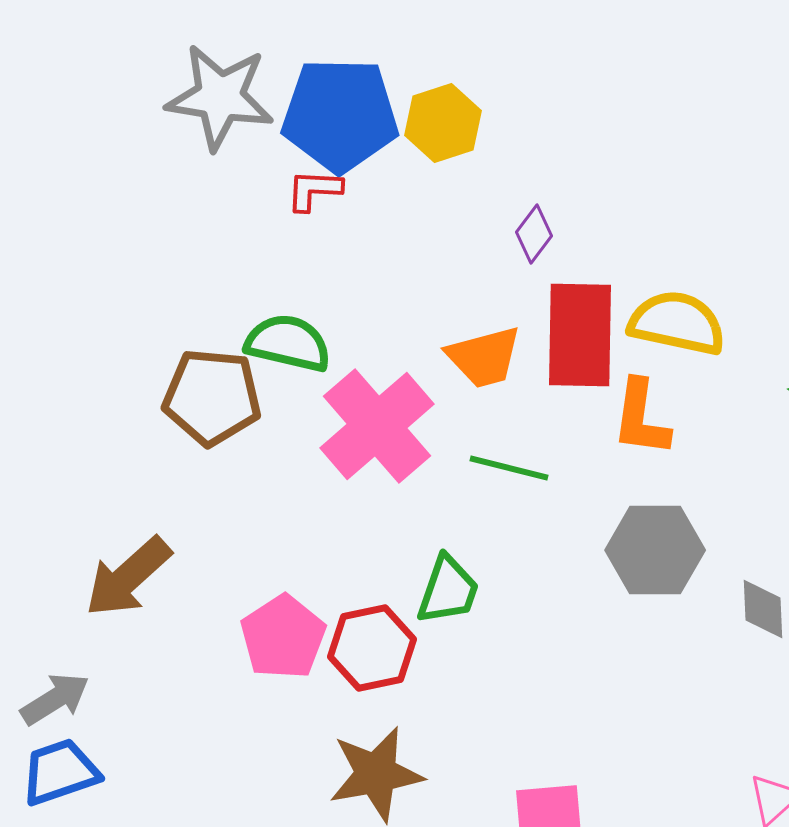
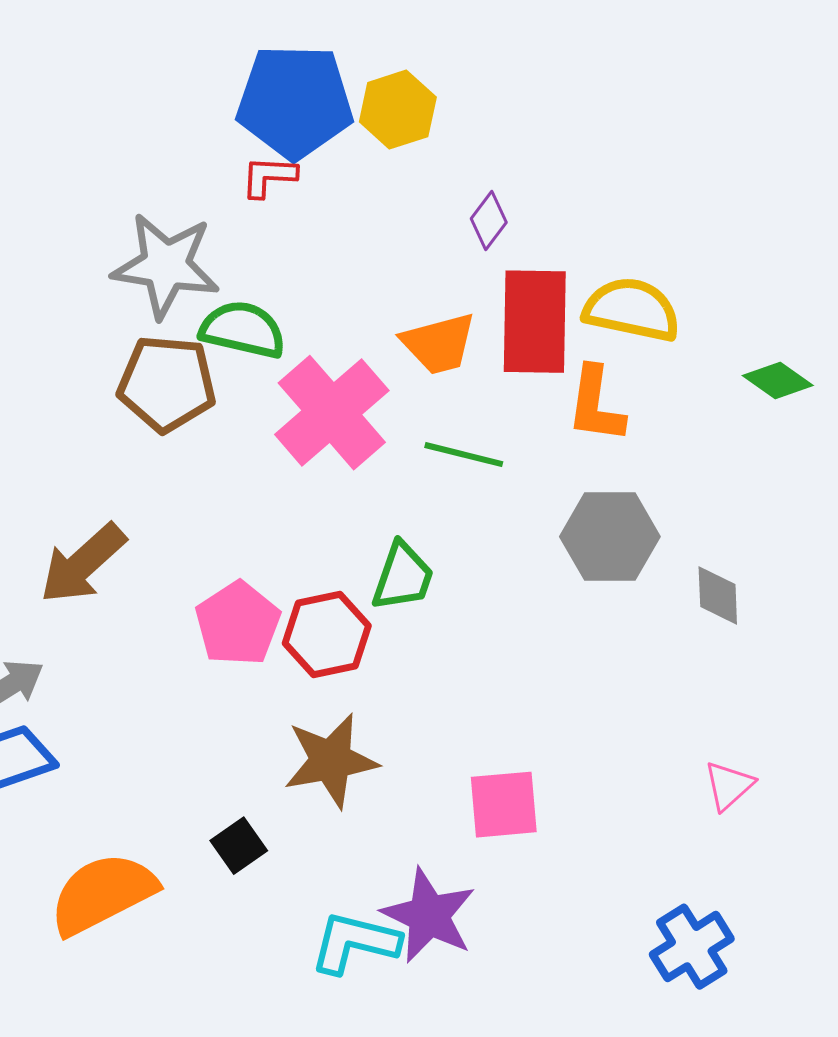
gray star: (220, 97) -> (166, 266), moved

